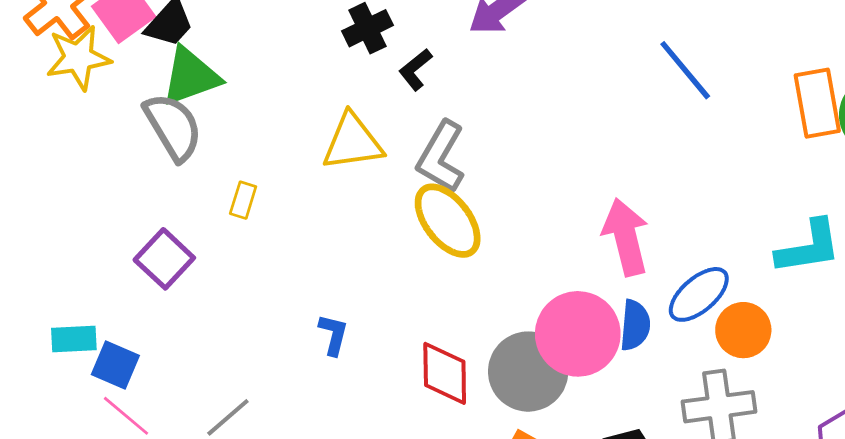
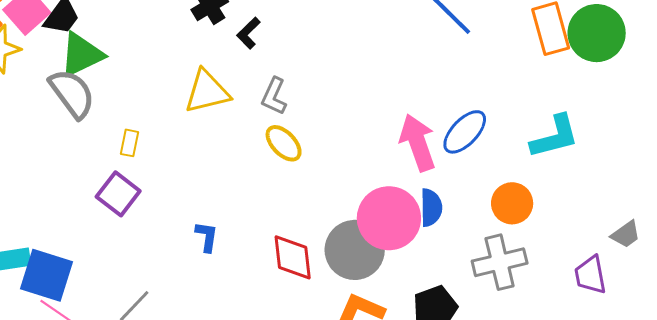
gray L-shape: (441, 157) -> (274, 96), size x0.7
yellow ellipse: (448, 221) -> (284, 143), size x0.7
purple square: (164, 259) -> (118, 194), moved
blue ellipse: (699, 294) -> (465, 132), moved
blue square: (115, 365) -> (46, 275), size x1.5

